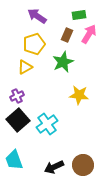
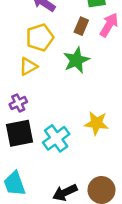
yellow star: (79, 95) -> (96, 123), moved
black square: (18, 120) -> (20, 133), turned 30

